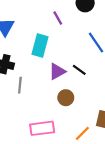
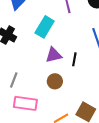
black line: (79, 70) -> (74, 59), turned 48
gray line: (20, 85) -> (14, 80), moved

